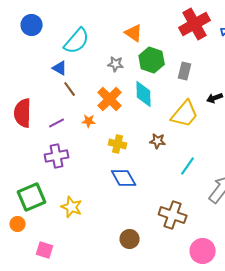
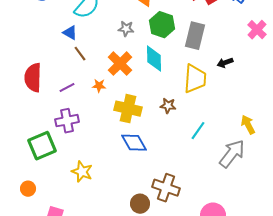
gray rectangle: (185, 71) -> (195, 36), size x1.5
yellow trapezoid: (185, 114) -> (195, 79), turned -36
yellow cross: (118, 144) -> (128, 109), size x1.5
green square: (32, 197) -> (42, 146), moved
brown cross: (173, 215) -> (166, 188), moved

